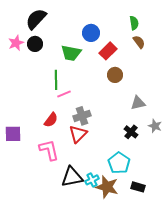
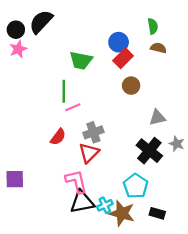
blue circle: (91, 33) -> (119, 42), moved
brown semicircle: (139, 42) -> (158, 48), turned -40
black circle: (35, 44) -> (16, 30), moved
black cross: (131, 132) -> (149, 151), size x1.6
purple square: (13, 134) -> (15, 179), moved
pink L-shape: (49, 150) -> (76, 181), moved

